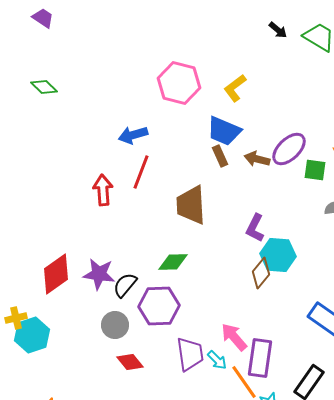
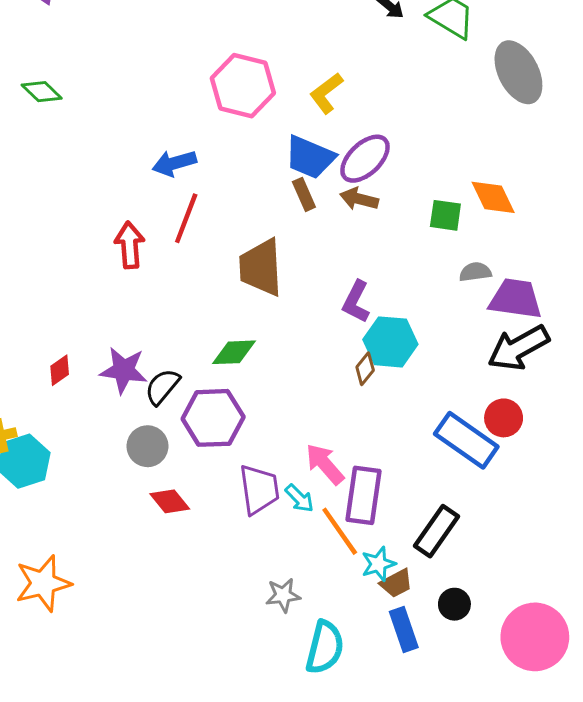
purple ellipse: (289, 149) -> (365, 159), moved
brown diamond: (261, 273) -> (365, 369), size x0.7
red diamond: (56, 274) -> (60, 370), size x0.5

